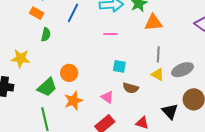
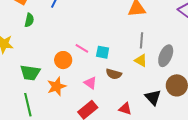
pink line: (111, 34) -> (82, 48), moved, turned 32
gray ellipse: (182, 70) -> (166, 56), turned -45
orange circle: (69, 73) -> (63, 60), moved
green trapezoid: (47, 87) -> (30, 73), turned 50

